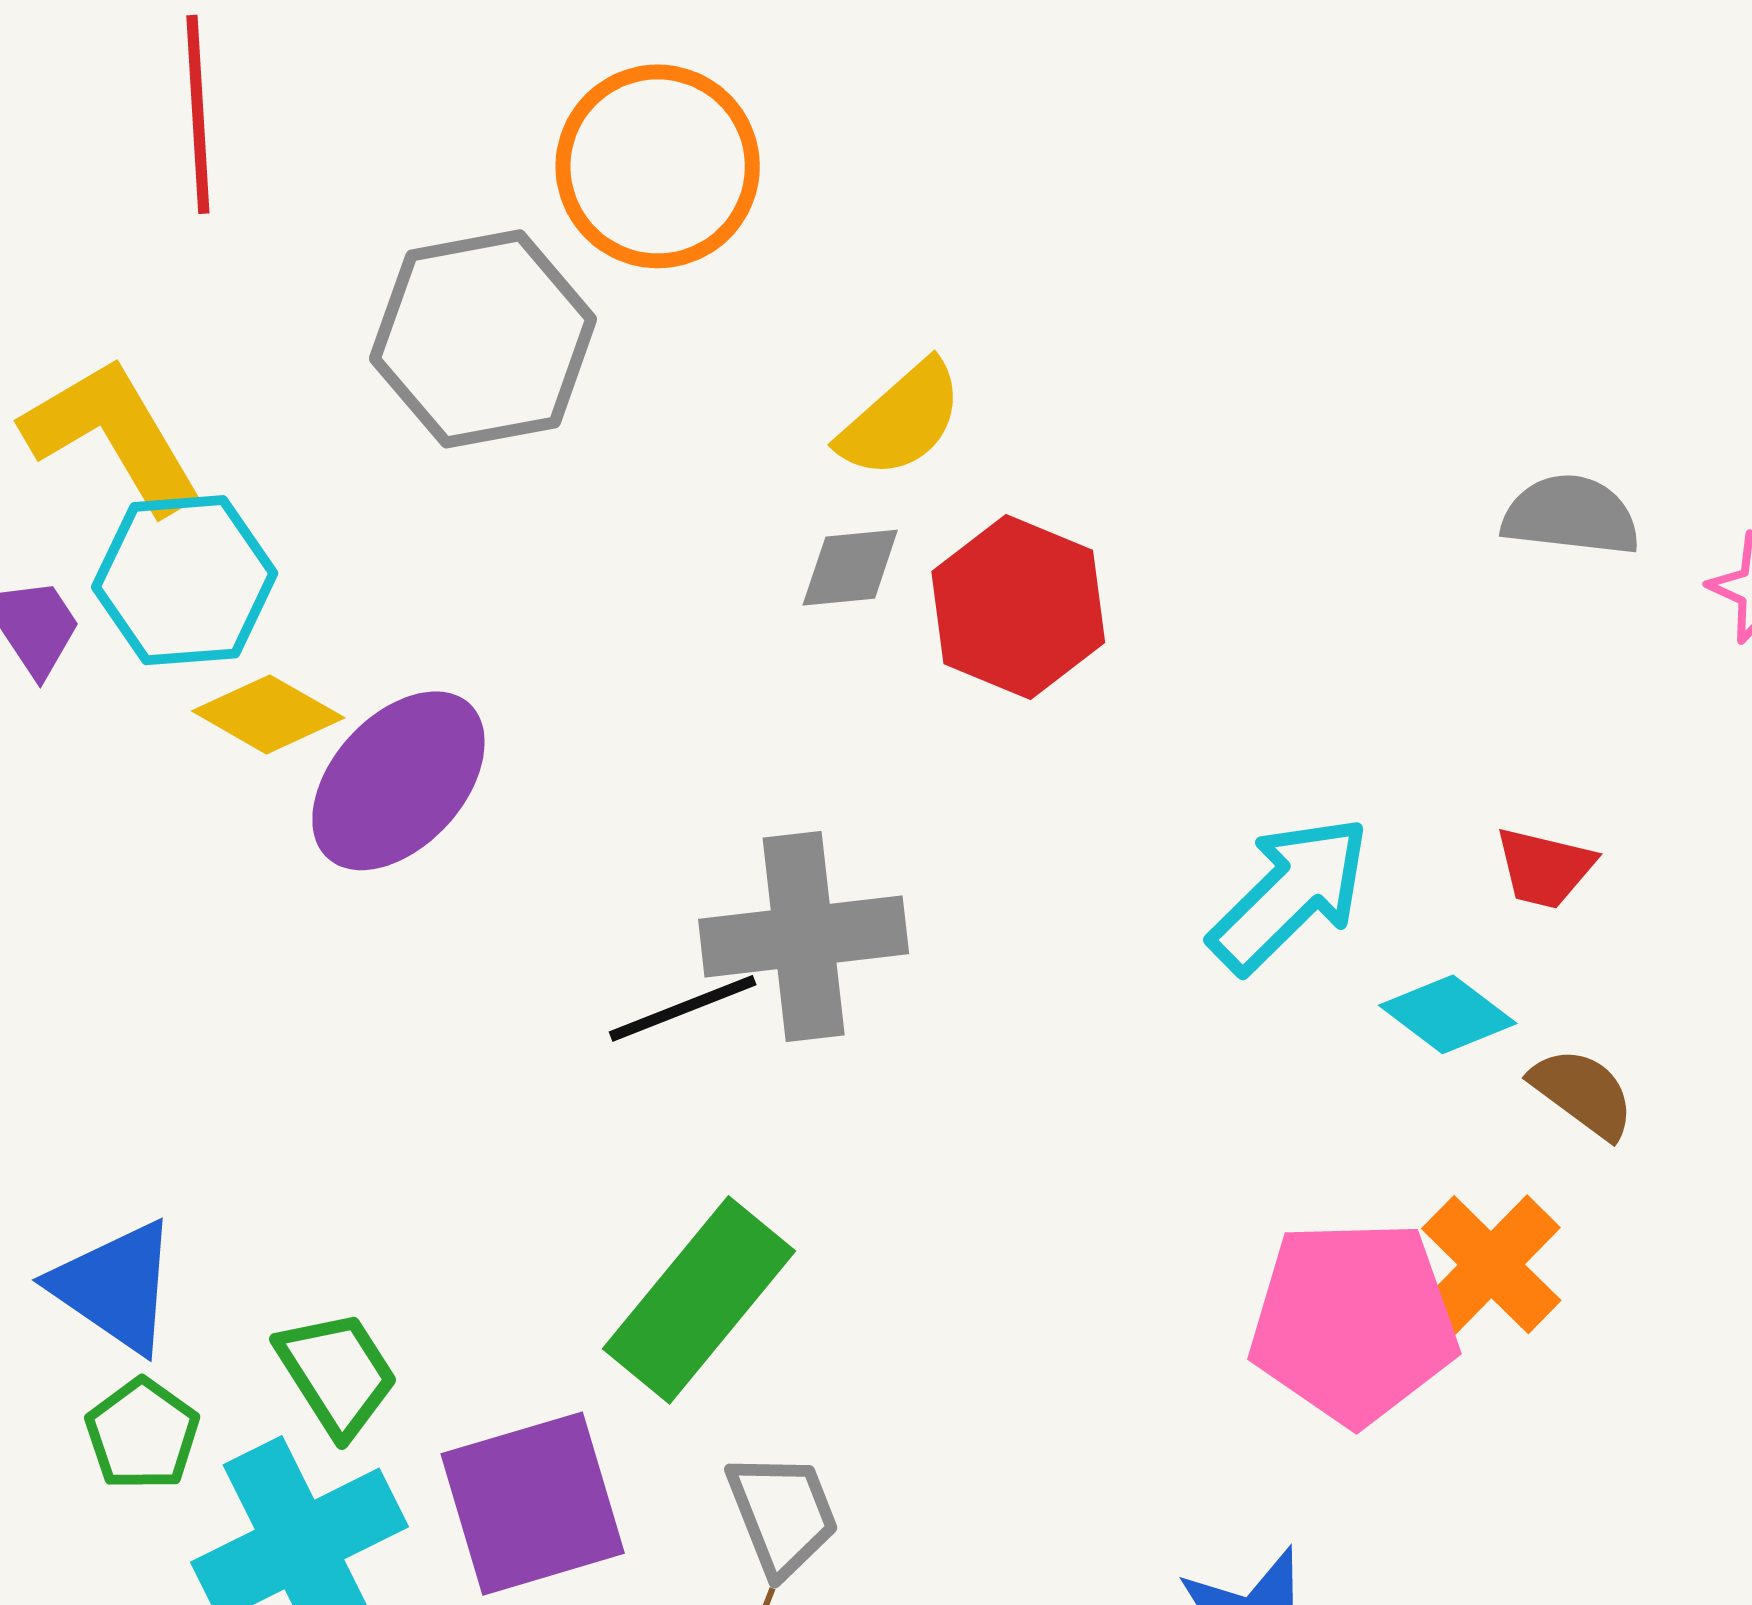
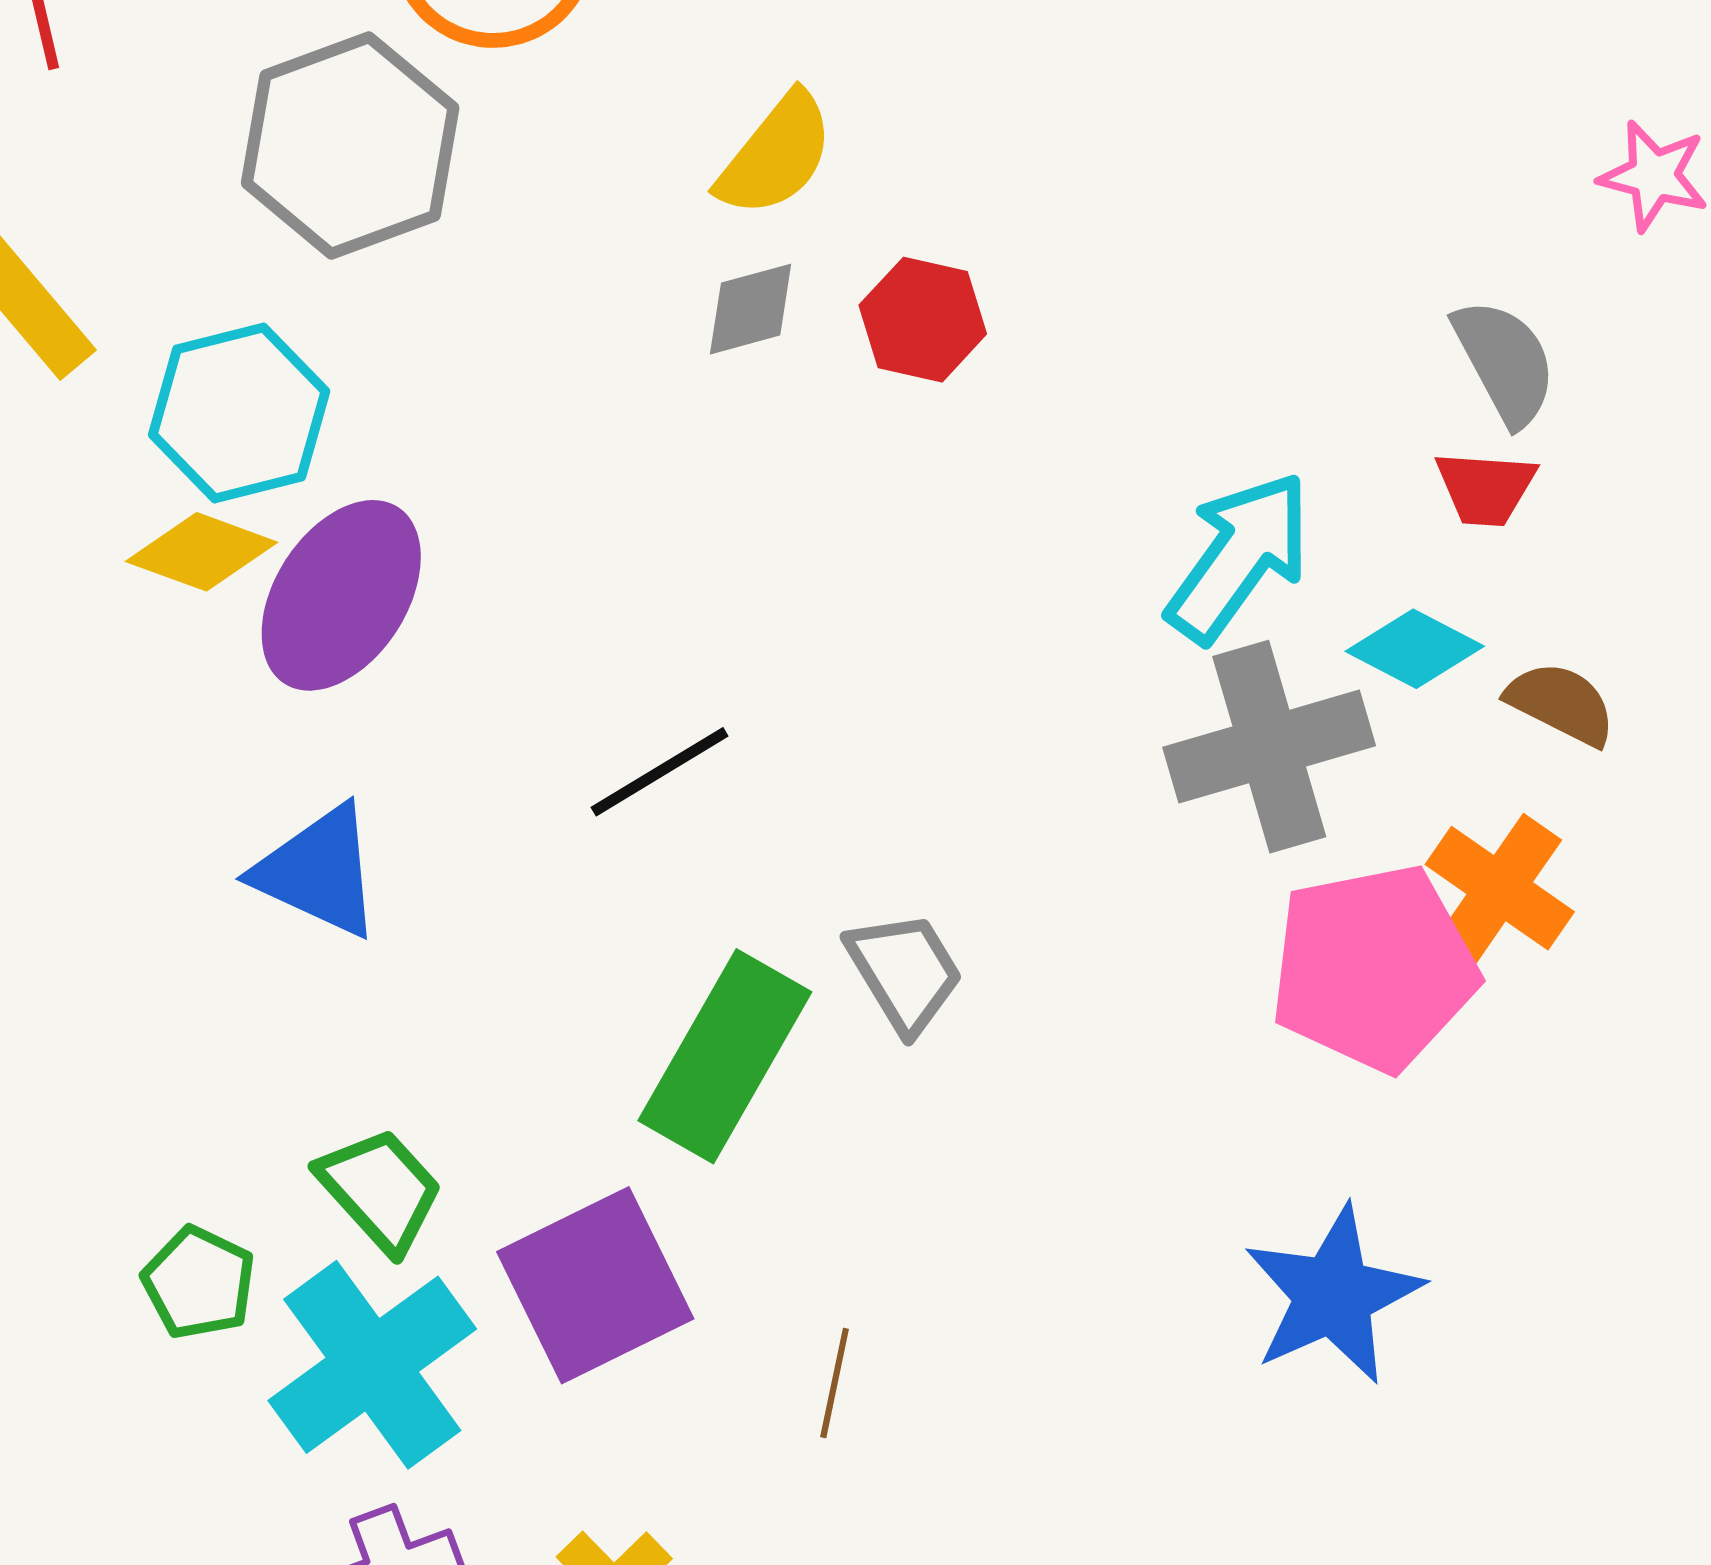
gray semicircle: (1571, 515) -> (1505, 362), moved, turned 65
cyan hexagon: (185, 580) -> (239, 413), moved
red hexagon: (1018, 607) -> (923, 320), size x0.7
gray cross: (804, 936) -> (1269, 747), moved
blue triangle: (115, 1287) -> (318, 871), moved
gray trapezoid: (782, 1514) -> (905, 972), moved

